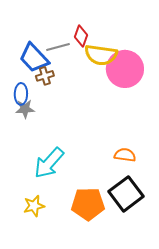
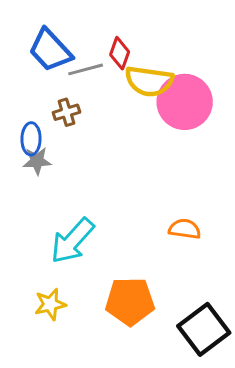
blue trapezoid: (34, 58) -> (50, 50), moved
black square: (126, 194) -> (204, 329), moved

